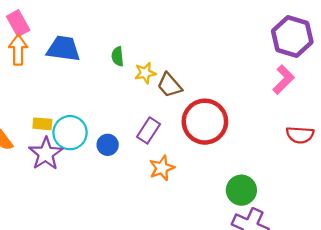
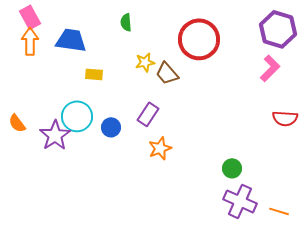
green semicircle: (118, 56) -> (126, 22), moved
red circle: (205, 122) -> (199, 39), moved
yellow rectangle: (42, 124) -> (94, 74), moved
green circle: (241, 190) -> (232, 168), size x0.7

